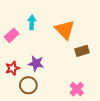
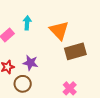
brown rectangle: (82, 51) -> (75, 51), size x1.5

